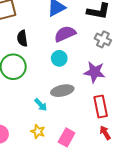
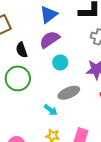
purple semicircle: (65, 34) -> (50, 40), moved

